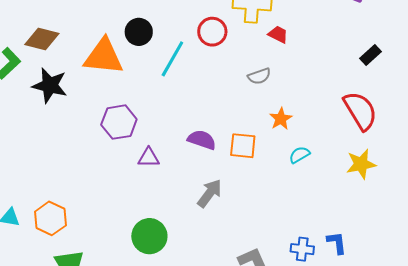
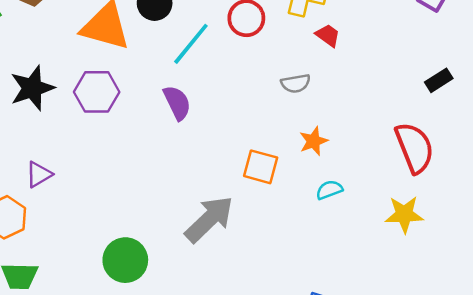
black star: (50, 85) -> (32, 88), moved, turned 30
purple hexagon: (119, 122) -> (97, 92), moved
purple semicircle: (202, 140) -> (177, 103), moved, turned 36
purple triangle: (149, 158) -> (39, 174), moved, turned -40
gray arrow: (210, 193) -> (209, 219), size x1.4

